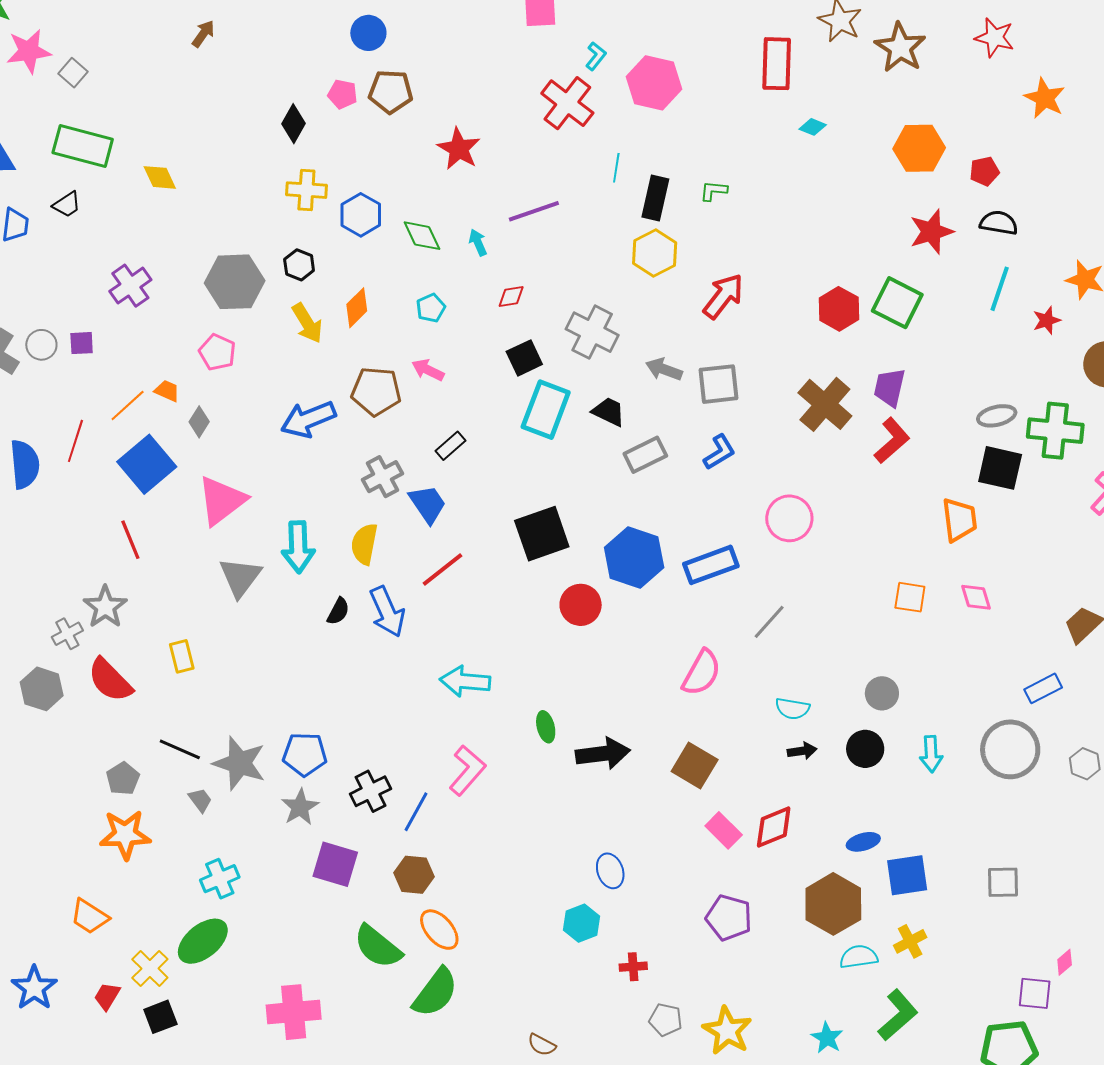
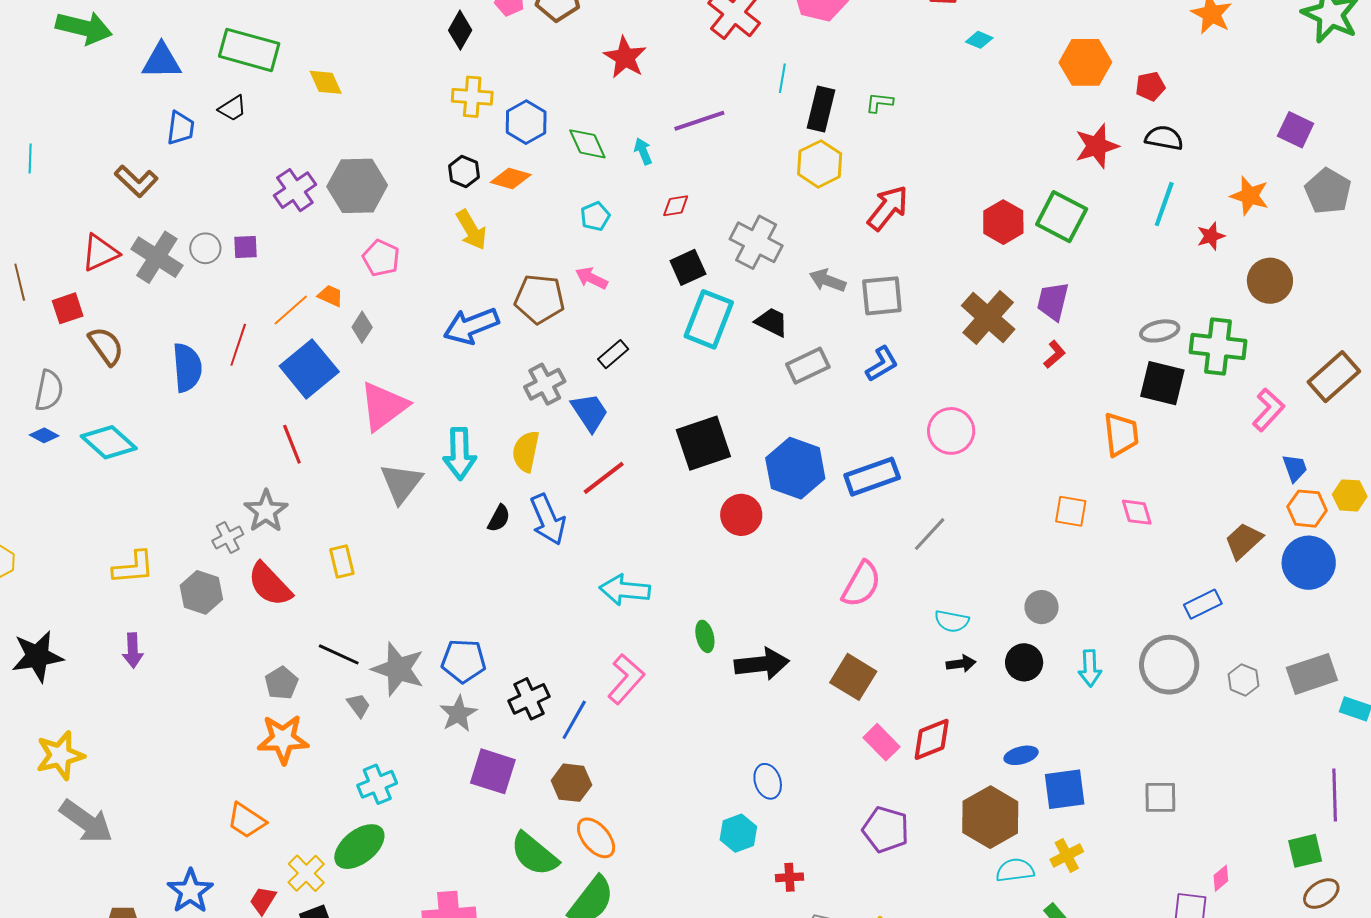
gray hexagon: (235, 282) -> (357, 186), moved
orange diamond: (357, 308) -> (511, 179), moved, turned 60
red L-shape: (892, 441) -> (1055, 354), size x0.6

